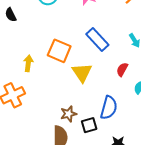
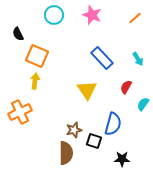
orange square: (59, 51) -> (37, 56), moved
black square: (89, 125) -> (94, 141), turned 35

